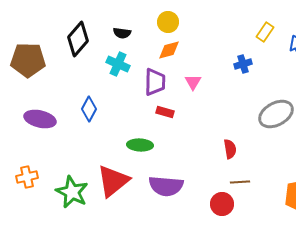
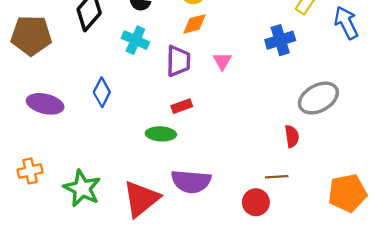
blue cross: (243, 64) -> (280, 40), size x1.4
red rectangle: (165, 112) -> (182, 106), moved, turned -36
red semicircle: (230, 149) -> (292, 136), moved
red triangle: (113, 181) -> (141, 199), moved

